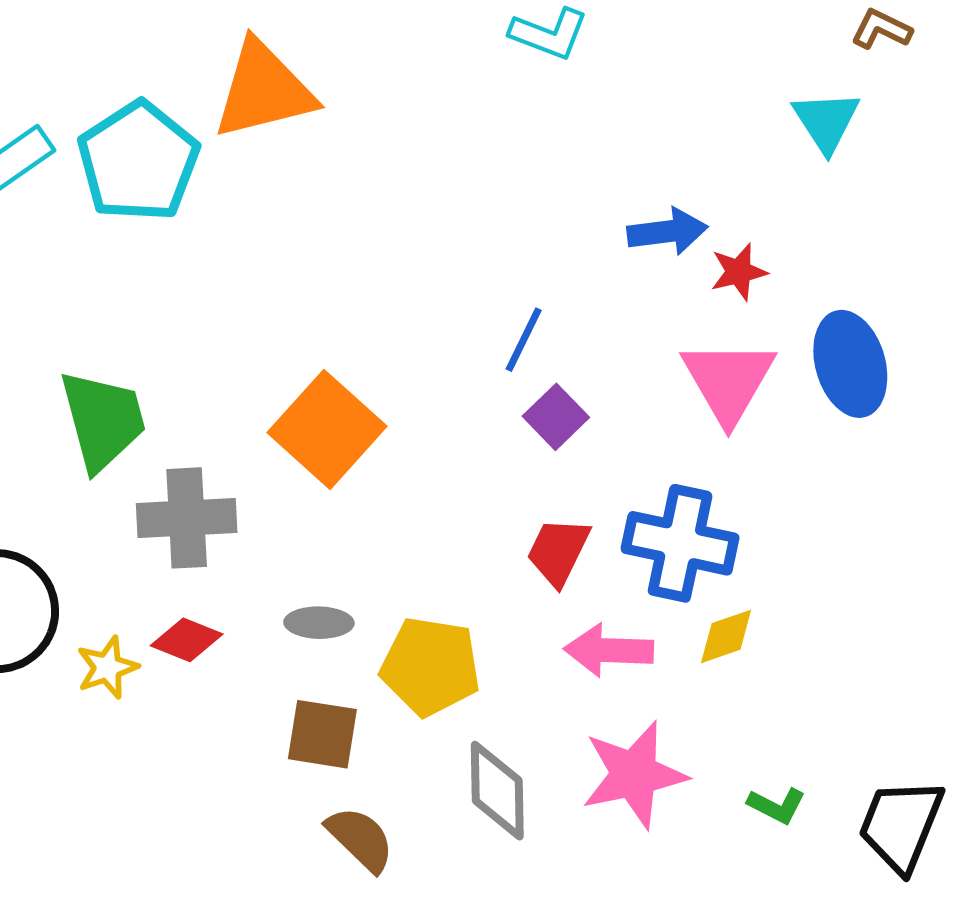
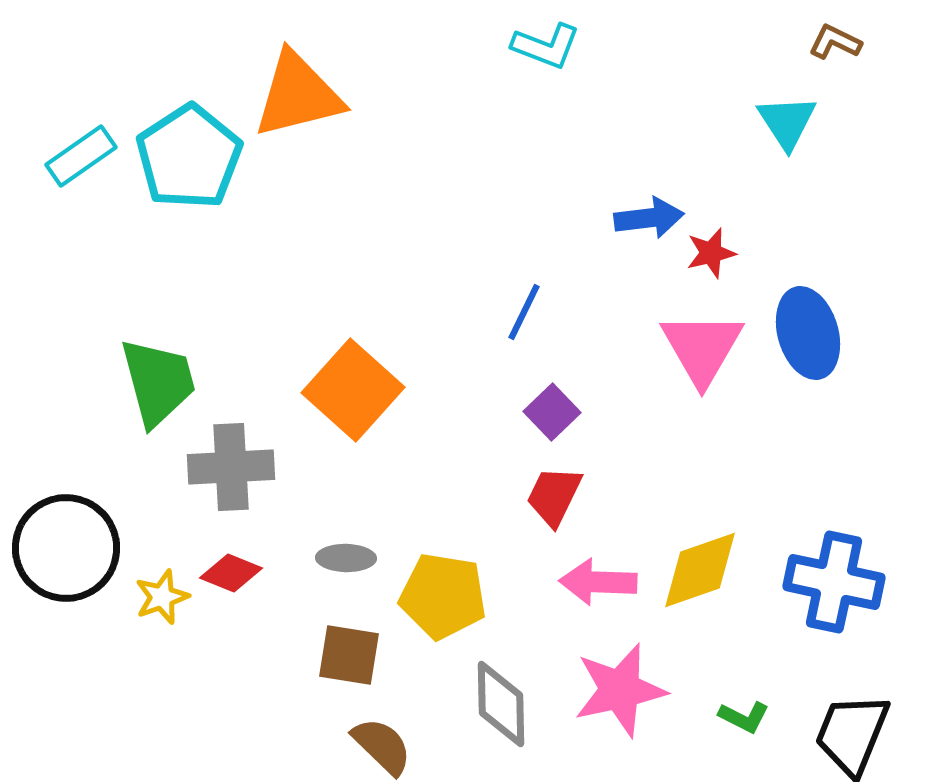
purple square: (556, 417) -> (552, 412), moved
blue cross: (680, 543) -> (834, 582), moved
yellow diamond: (726, 636) -> (700, 570), size x1.6

